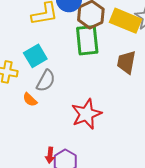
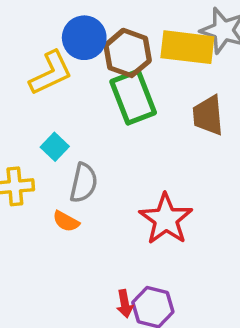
cyan square: (35, 56) -> (55, 147), size x0.7

